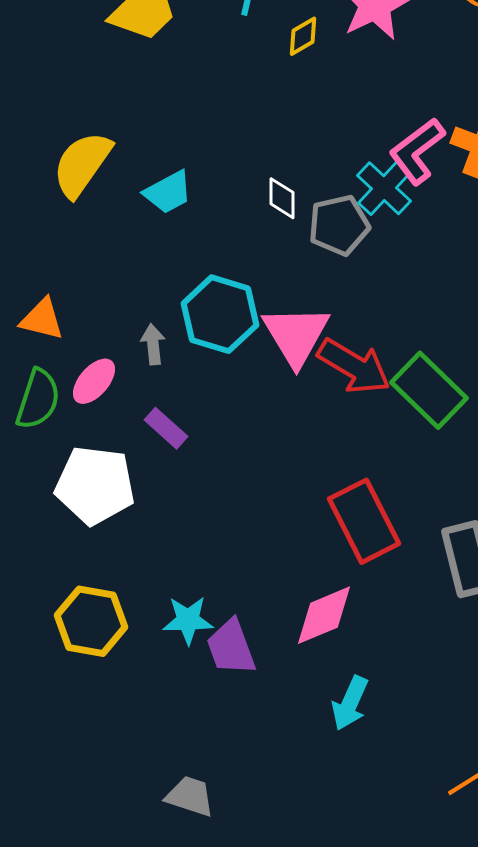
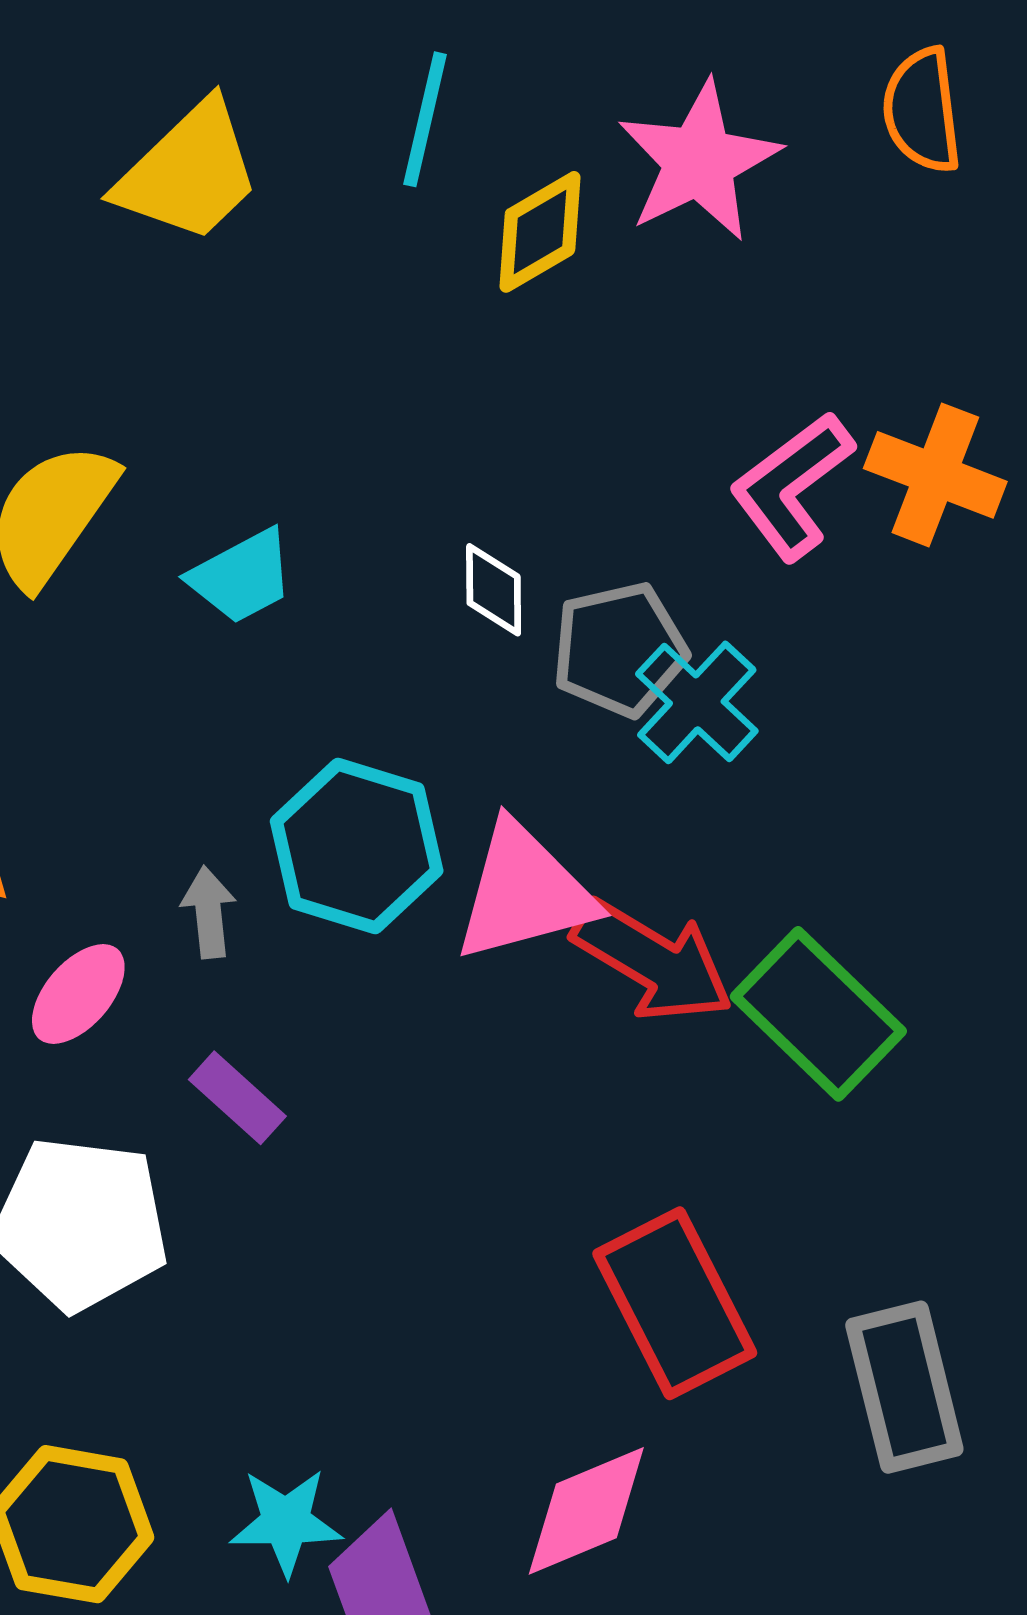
yellow diamond: (303, 36) -> (540, 232), size x1.4
cyan cross: (384, 188) -> (697, 702), moved
pink triangle: (296, 335) -> (525, 892), turned 46

